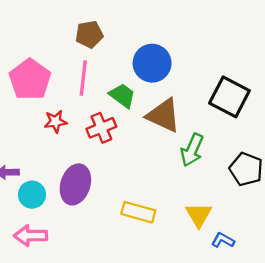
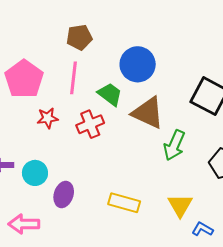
purple ellipse: (75, 184) -> (64, 195), moved, size x0.7
cyan circle: (32, 195) -> (35, 173), moved

